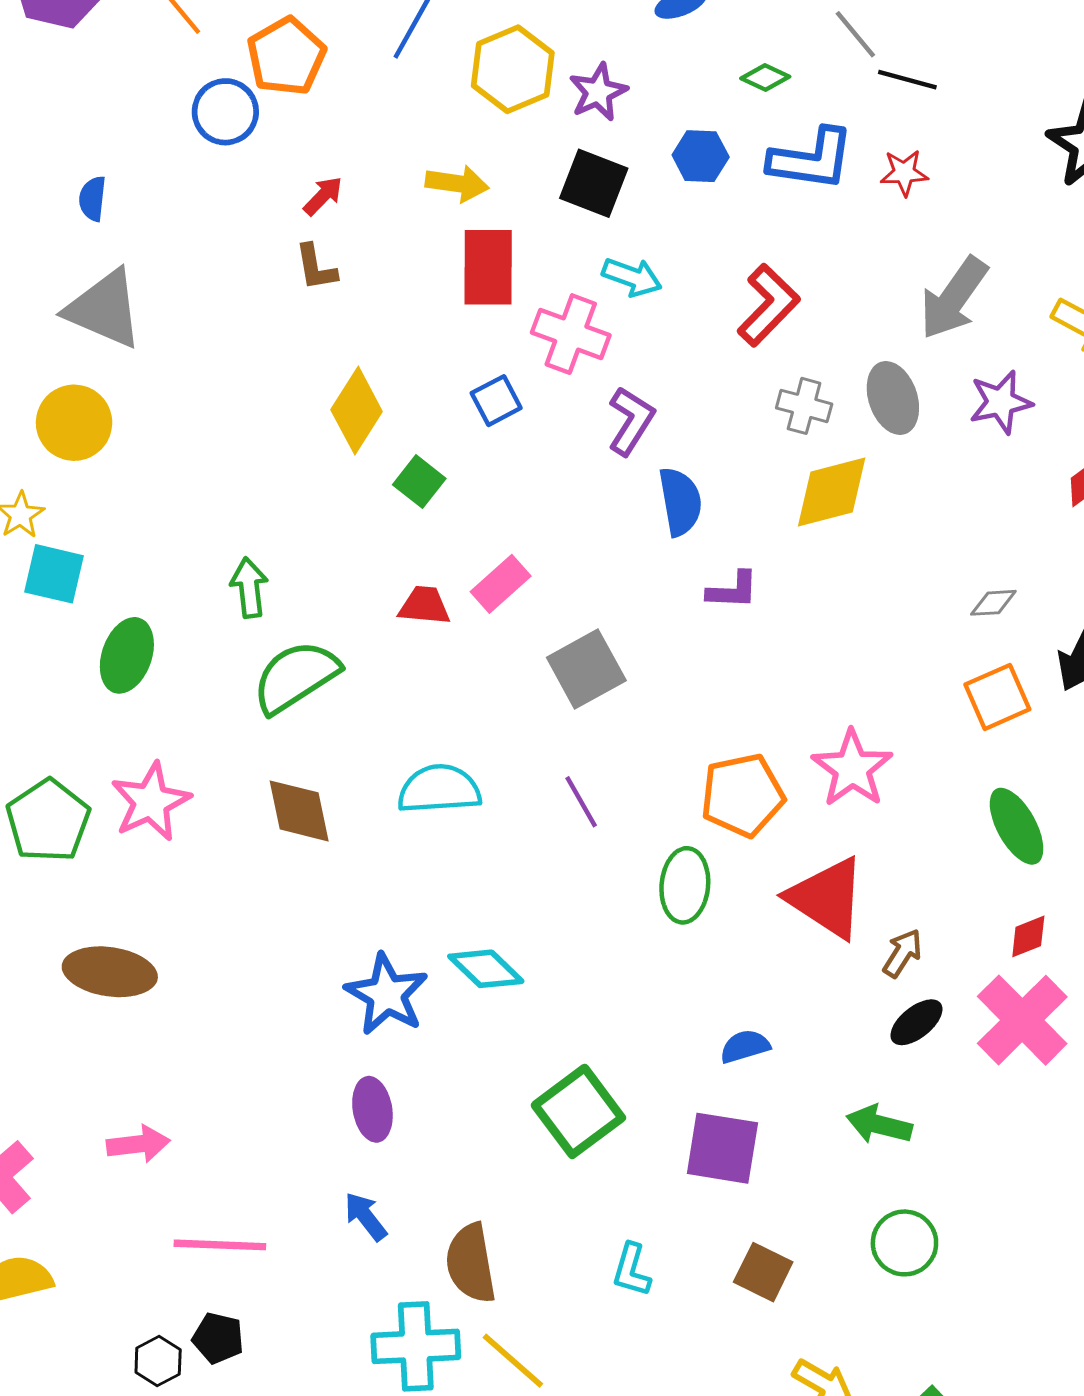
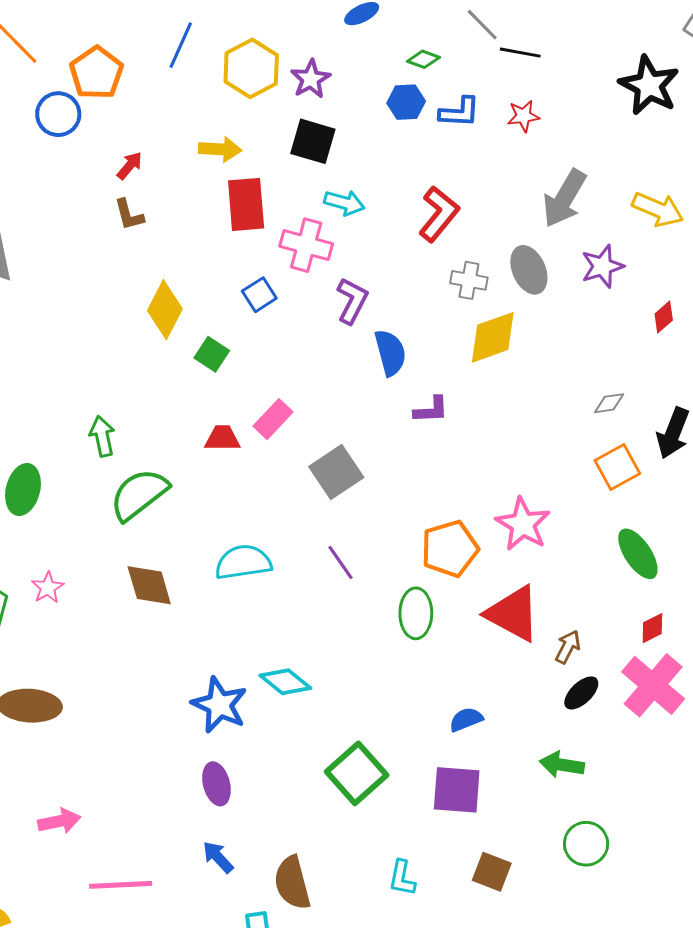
blue hexagon: (701, 156) -> (406, 102), moved
blue L-shape: (811, 159) -> (460, 112), size x0.7
pink star: (151, 802) -> (48, 588), size x0.6

